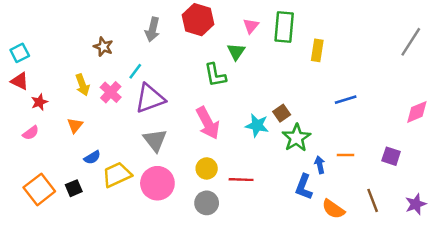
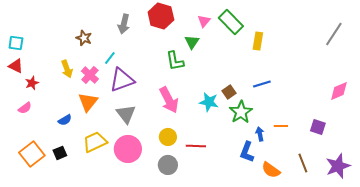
green rectangle: (284, 27) -> (231, 22), turned -50
cyan square: (20, 53) -> (16, 43), turned 35
blue line: (346, 100) -> (262, 84), moved
orange triangle: (75, 125) -> (88, 102), moved, size x1.5
blue semicircle: (92, 157) -> (65, 120), moved
purple star: (416, 204) -> (338, 166), size x1.4

